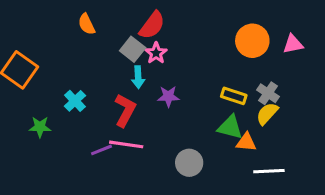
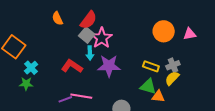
red semicircle: (152, 25) -> (88, 20), moved
pink star: (156, 53) -> (102, 38), size x1.5
gray cross: (268, 93) -> (173, 65), turned 32
purple star: (168, 96) -> (109, 66), size x1.6
cyan cross: (75, 101) -> (31, 68), moved
red L-shape: (125, 110) -> (72, 66), moved, turned -85

